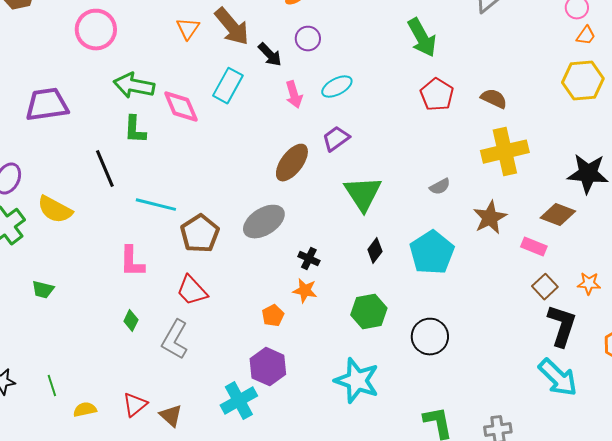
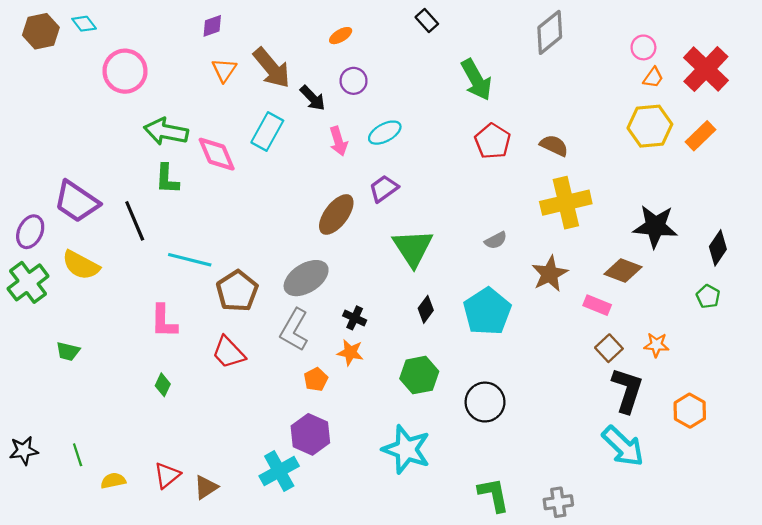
purple trapezoid: (47, 105) -> (77, 202), moved, turned -138
gray L-shape: (175, 340) -> (294, 330), moved
brown triangle: (171, 416) -> (206, 487), turned 45

